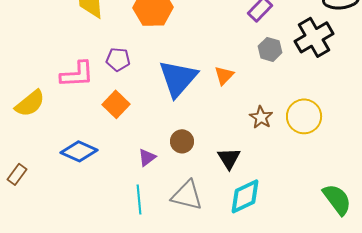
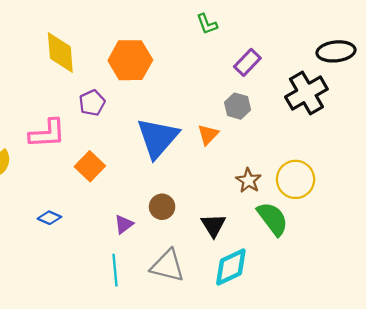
gray hexagon: (270, 49) -> (238, 106), moved
purple pentagon: (118, 59) -> (92, 103), moved, turned -30
blue diamond: (79, 151) -> (49, 218), size x0.6
green semicircle: (337, 199) -> (273, 219), moved

